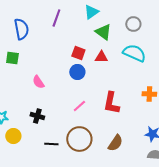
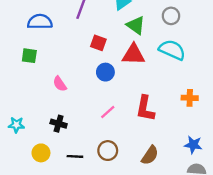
blue semicircle: (21, 29) -> (40, 22), turned -80
red square: (78, 53) -> (98, 43), moved
red triangle: (101, 57) -> (134, 55), size x1.5
yellow circle: (13, 136) -> (41, 153), moved
brown circle: (79, 139) -> (108, 151), size x0.7

